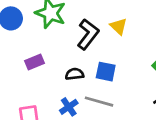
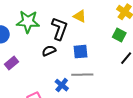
purple rectangle: (35, 62) -> (11, 63), moved
black semicircle: (75, 74) -> (49, 51), moved

